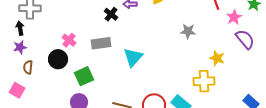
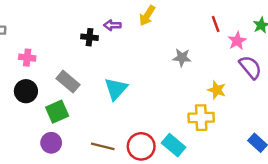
black cross: (111, 14) -> (90, 37), turned -32
pink cross: (69, 40) -> (27, 58), moved, turned -32
gray rectangle: (101, 43) -> (68, 82), moved, turned 48

